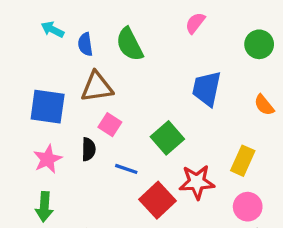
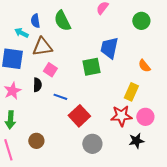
cyan arrow: (52, 30) -> (21, 33), moved
orange semicircle: (264, 105) -> (144, 66), moved
green square: (167, 138) -> (91, 67), moved, turned 30
red star: (197, 182) -> (121, 116), moved
pink circle: (248, 207) -> (145, 117), moved

